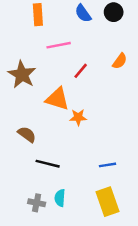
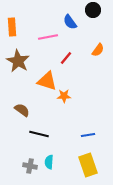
blue semicircle: (83, 13) -> (70, 22), moved
orange rectangle: (38, 15) -> (12, 27), moved

